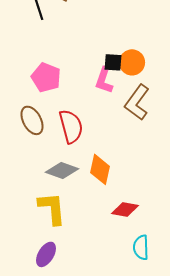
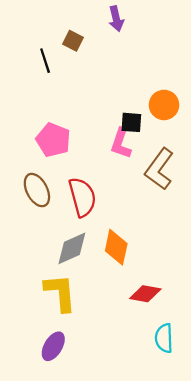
orange circle: (132, 62) -> (164, 105), moved
gray diamond: (62, 170) -> (72, 248), turned -44

